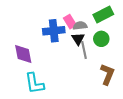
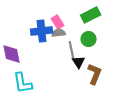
gray semicircle: (80, 26) -> (59, 33), moved
black triangle: (78, 39) -> (79, 62), moved

